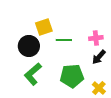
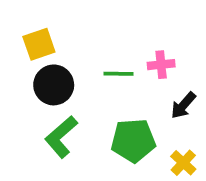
yellow square: (44, 27) -> (39, 44), moved
pink cross: (96, 38) -> (161, 65), moved

